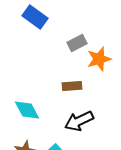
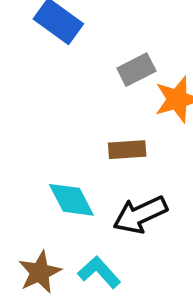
cyan diamond: (27, 110) -> (71, 200), moved

